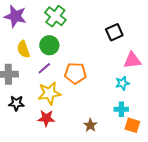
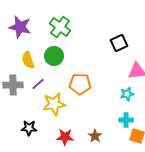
purple line: (44, 68) -> (38, 84), moved
black star: (16, 103) -> (29, 128), moved
red star: (46, 118) -> (65, 137), moved

